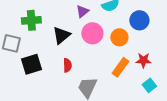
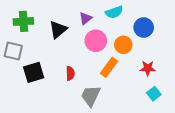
green cross: (31, 20) -> (23, 21), moved
black triangle: (61, 35) -> (58, 30), moved
orange rectangle: (120, 67) -> (109, 67), moved

